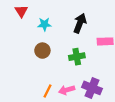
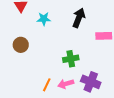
brown circle: (42, 51) -> (21, 45), moved
green cross: (77, 57) -> (71, 59), moved

